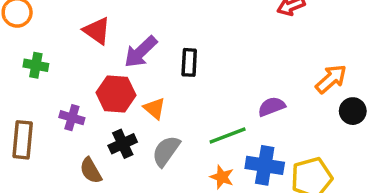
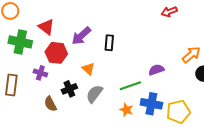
red triangle: (97, 31) -> (46, 27), moved
green cross: (36, 65) -> (20, 42), size x1.6
red hexagon: (116, 94) -> (56, 53), moved

